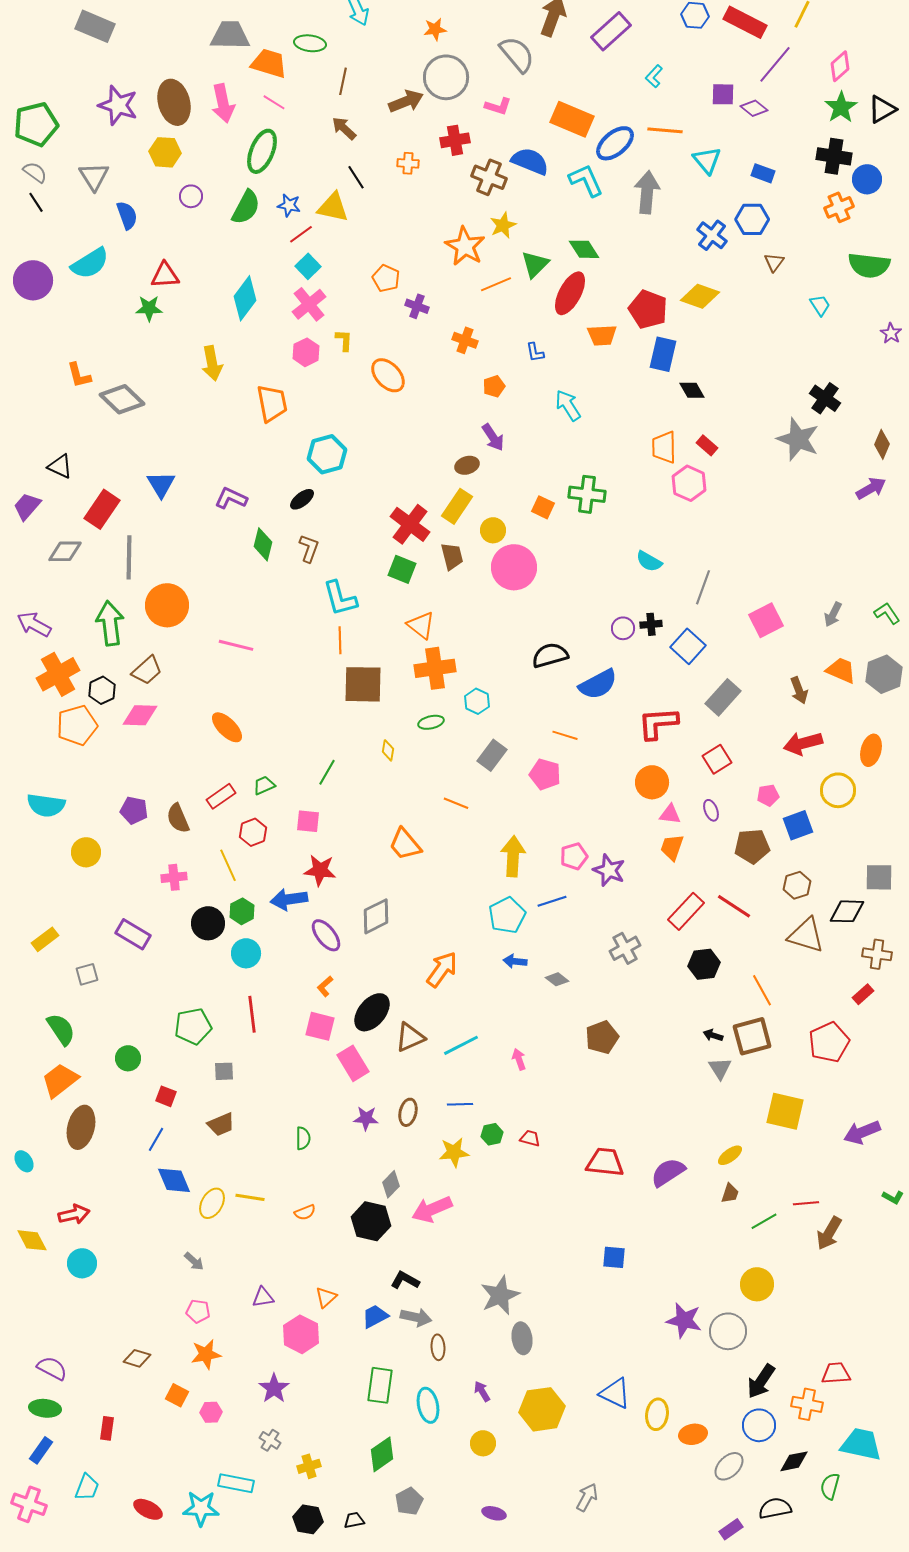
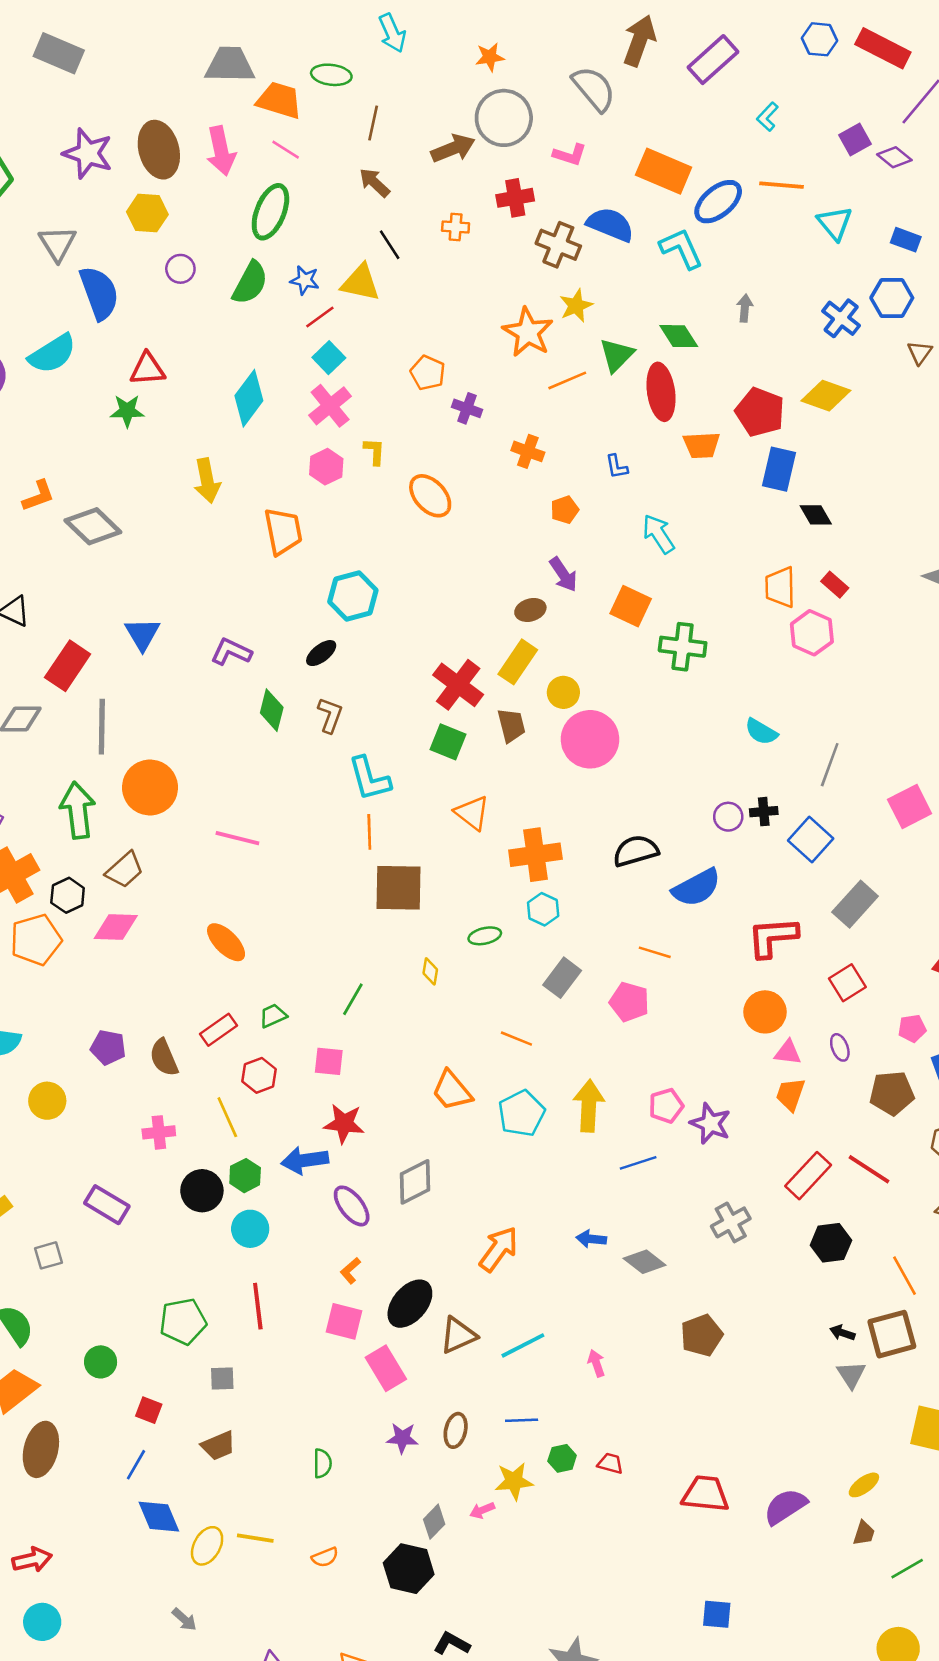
purple square: (723, 94) -> (855, 139), turned -30
gray arrow: (647, 192) -> (745, 308), moved, size x0.5
blue semicircle: (127, 215) -> (99, 293), size x1.5
red ellipse: (570, 293) -> (661, 392), turned -36
orange L-shape: (79, 375) -> (38, 496), turned -96
orange square: (543, 507) -> (631, 606), moved, size x1.4
orange cross: (435, 668) -> (535, 855), moved
cyan pentagon: (507, 915) -> (522, 1113), moved
gray diamond: (557, 979) -> (645, 1262), size x1.4
pink arrow: (432, 1209) -> (482, 1510), moved, size x0.5

